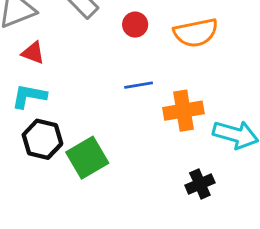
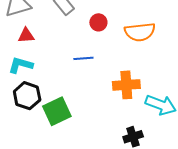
red triangle: (33, 53) -> (26, 35), turned -30
blue line: (139, 85) -> (83, 58), moved

